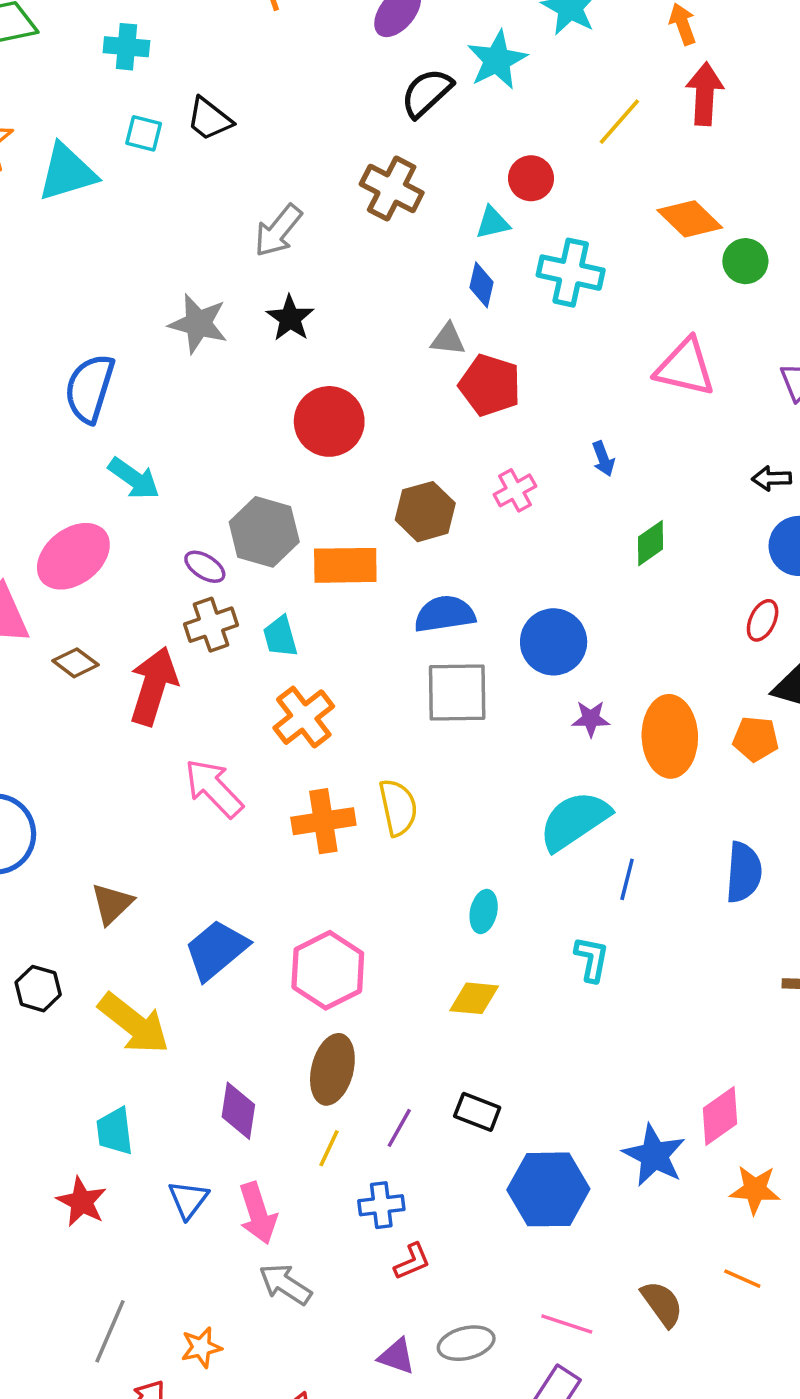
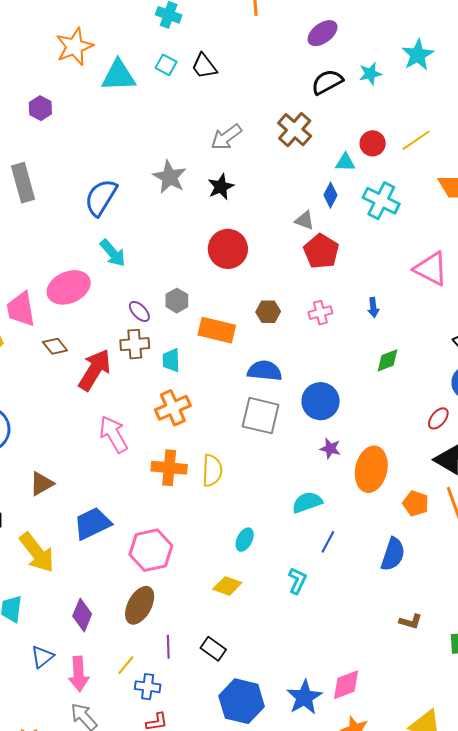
cyan star: (497, 60) -> (370, 74), size x0.7
yellow line: (619, 122) -> (416, 140), moved
brown hexagon: (425, 512) -> (268, 312), size x0.7
gray hexagon: (264, 532) -> (177, 301), size x0.6
orange pentagon: (756, 739) -> (416, 503), moved
cyan semicircle: (574, 821) -> (307, 502), size x0.7
purple line: (399, 1128) -> (168, 647), turned -45
yellow line: (329, 1148) -> (126, 665), moved

